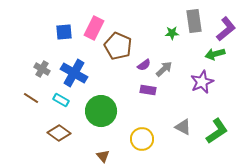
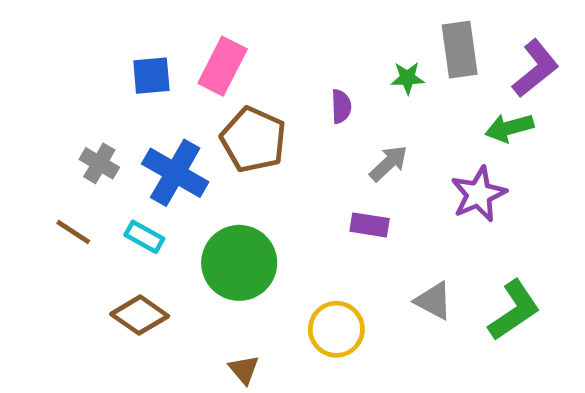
brown pentagon: (118, 46) -> (253, 140), moved
purple semicircle: (144, 65) -> (341, 106), moved, turned -56
purple rectangle: (148, 90) -> (370, 225), moved

